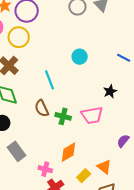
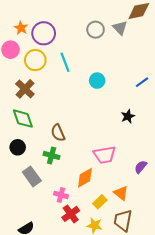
blue line: (124, 58) -> (142, 82), turned -64
cyan line: (50, 80) -> (65, 62), moved
pink trapezoid: (92, 115) -> (105, 155), moved
green cross: (63, 116) -> (52, 155), moved

